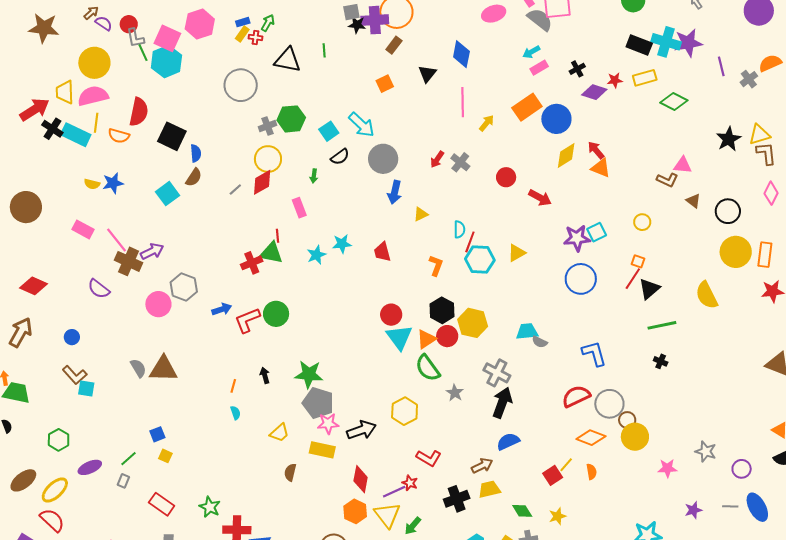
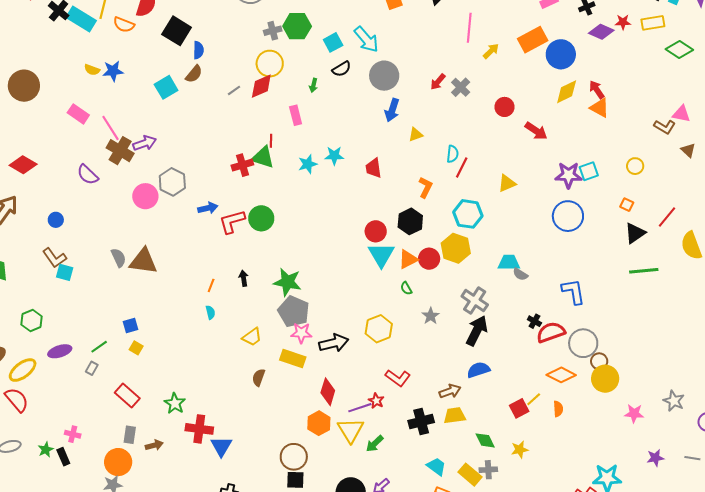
cyan hexagon: (480, 260) -> (468, 214), moved
red line: (633, 279) -> (667, 217), moved
black hexagon: (442, 310) -> (410, 221), moved
black cross: (661, 361) -> (534, 321), moved
green semicircle: (428, 368) -> (406, 288), size x0.5

